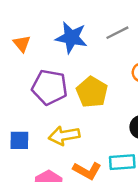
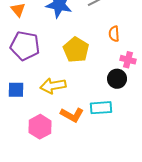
purple pentagon: (50, 87) -> (25, 46), moved

